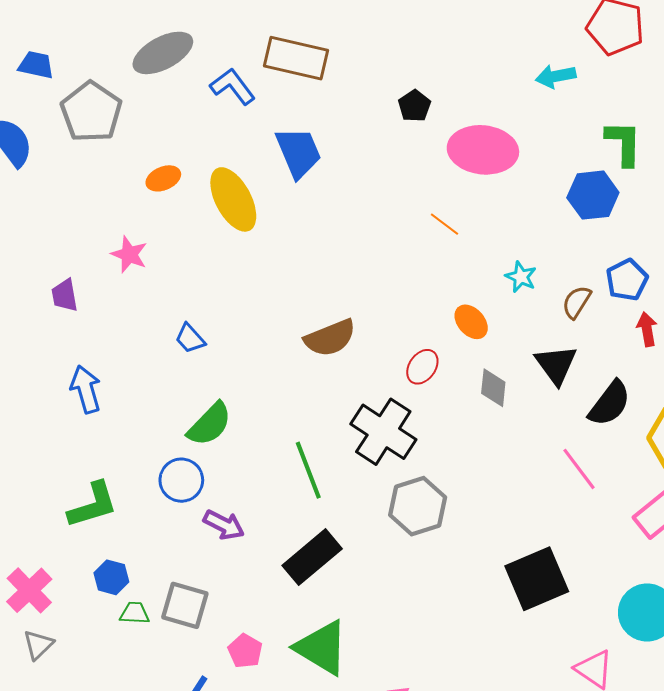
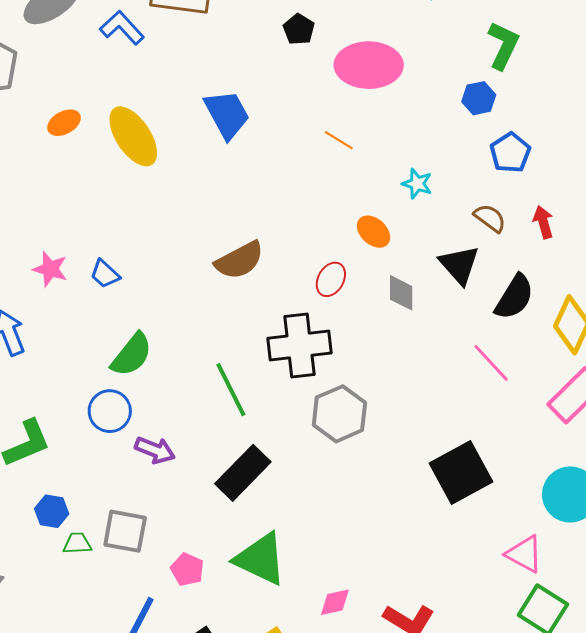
green L-shape: (624, 143) -> (503, 45), turned 30
blue trapezoid: (298, 152) -> (227, 114), moved
blue hexagon: (593, 195) -> (479, 98), size x0.7
pink star: (129, 254) -> (50, 269), moved
blue pentagon: (627, 280) -> (510, 153), moved
brown semicircle: (577, 302) -> (490, 218), moved, turned 100
black cross: (383, 432) -> (299, 346), turned -34

